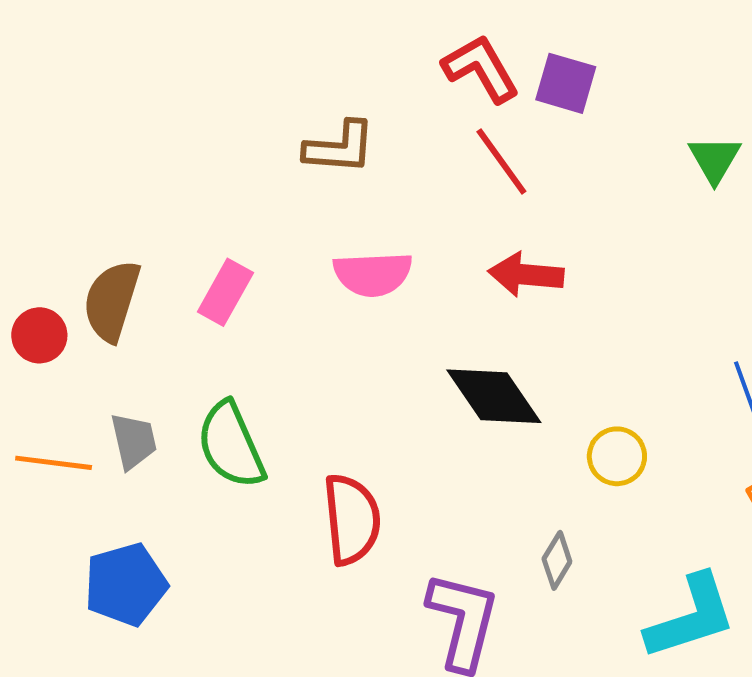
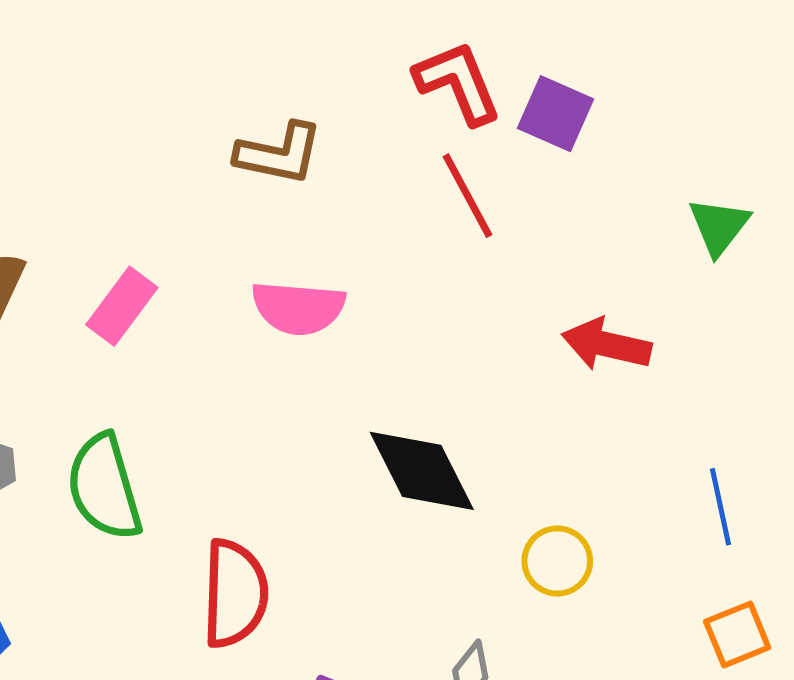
red arrow: (526, 275) -> (606, 344), moved

